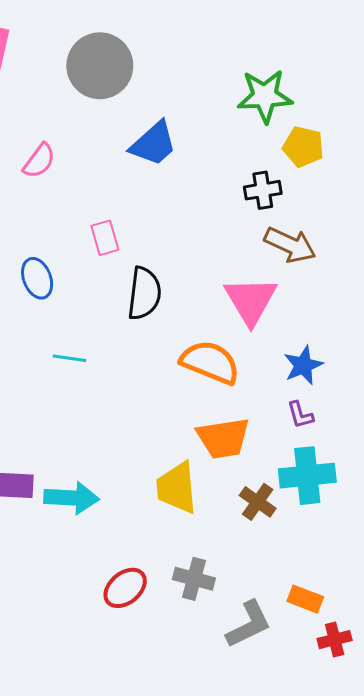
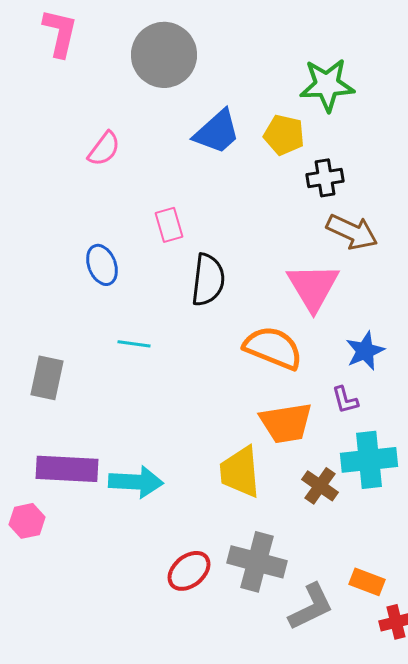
yellow pentagon: (303, 147) -> (284, 135), moved
purple L-shape: (300, 415) -> (345, 400), moved
gray cross: (194, 579) -> (257, 562), size x1.4

